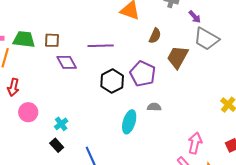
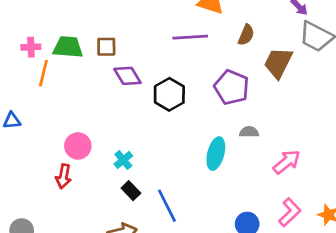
purple line: (101, 46) -> (190, 37), moved
black hexagon: (112, 81) -> (169, 94), moved
red arrow: (13, 87) -> (63, 176), moved
pink arrow: (195, 143) -> (287, 162), moved, turned 40
black rectangle: (57, 145) -> (131, 191), moved

